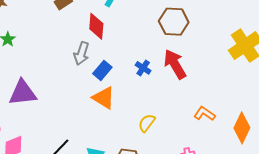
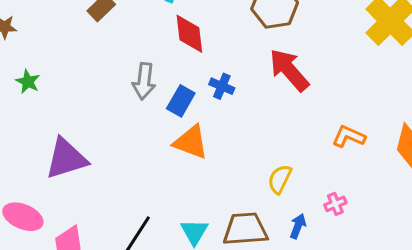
red diamond: (96, 26) -> (189, 34), moved
blue cross: (143, 68) -> (222, 86), moved
yellow semicircle: (147, 123) -> (280, 179), moved

